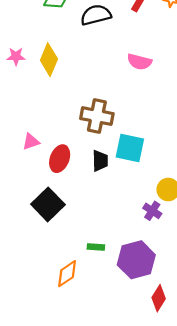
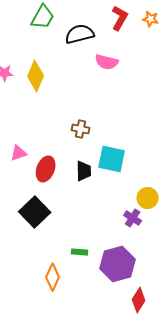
pink semicircle: (139, 62) -> (107, 62), moved
brown cross: (97, 116) -> (81, 129), size x0.6
orange diamond: (67, 274) -> (53, 277), turned -32

